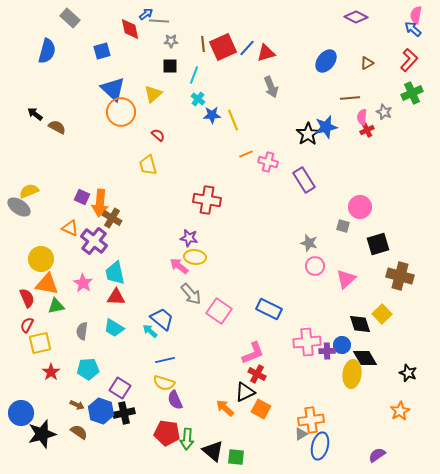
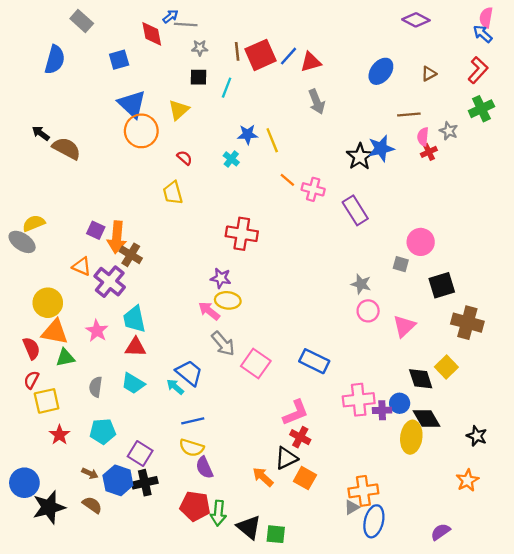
cyan cross: (198, 99) -> (231, 159), moved
brown semicircle: (57, 127) -> (66, 148), size x1.4
orange line: (246, 154) -> (287, 180), turned 64

